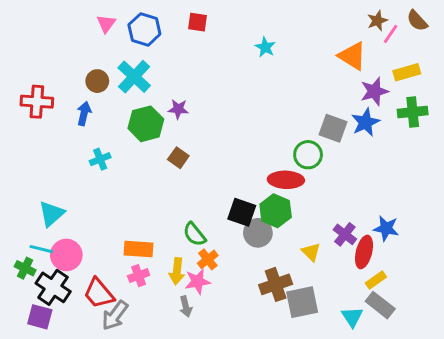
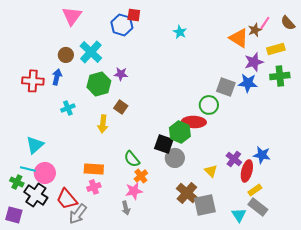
brown star: (377, 21) -> (255, 30), moved
brown semicircle: (417, 21) -> (288, 23), moved
pink triangle: (106, 24) -> (72, 16), size x1.5
blue hexagon: (144, 29) -> (122, 25), moved
red cross: (37, 102) -> (33, 81), moved
blue star: (365, 122) -> (248, 83), turned 30
green hexagon: (276, 211) -> (180, 132), moved
yellow arrow: (177, 271) -> (103, 124), moved
brown cross: (276, 284) -> (187, 193), turned -30
purple square: (40, 317) -> (14, 215), moved

